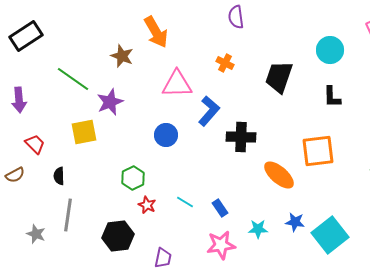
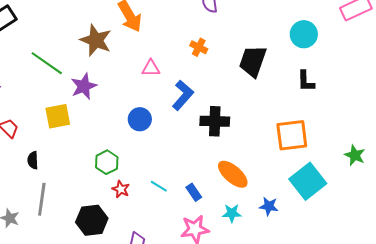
brown star: (122, 56) -> (96, 40), size x1.4
pink triangle: (177, 84) -> (151, 68), size x0.6
orange ellipse: (279, 175) -> (233, 174), moved
cyan square: (330, 235) -> (308, 181), moved

